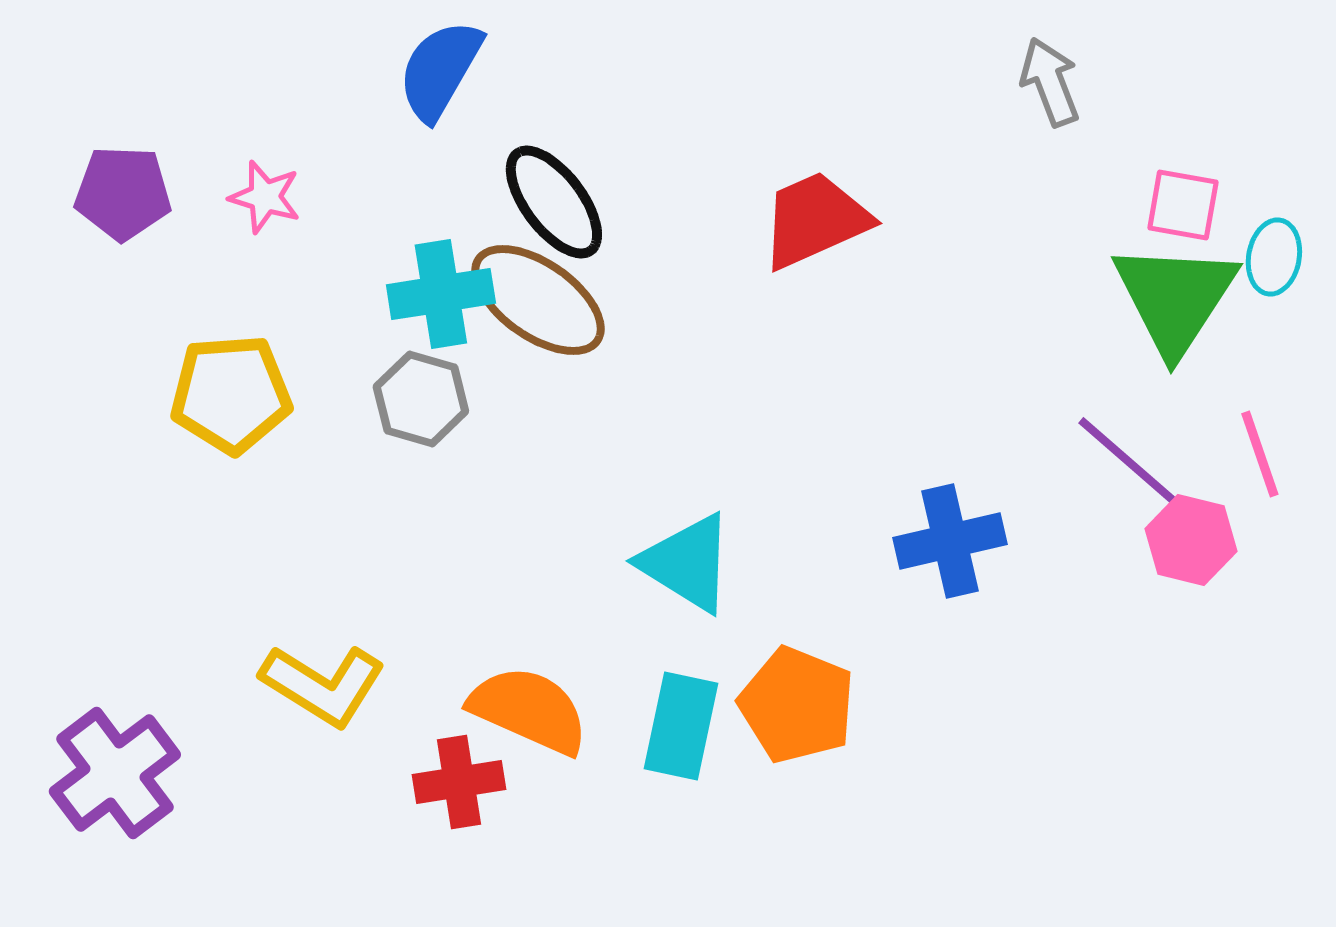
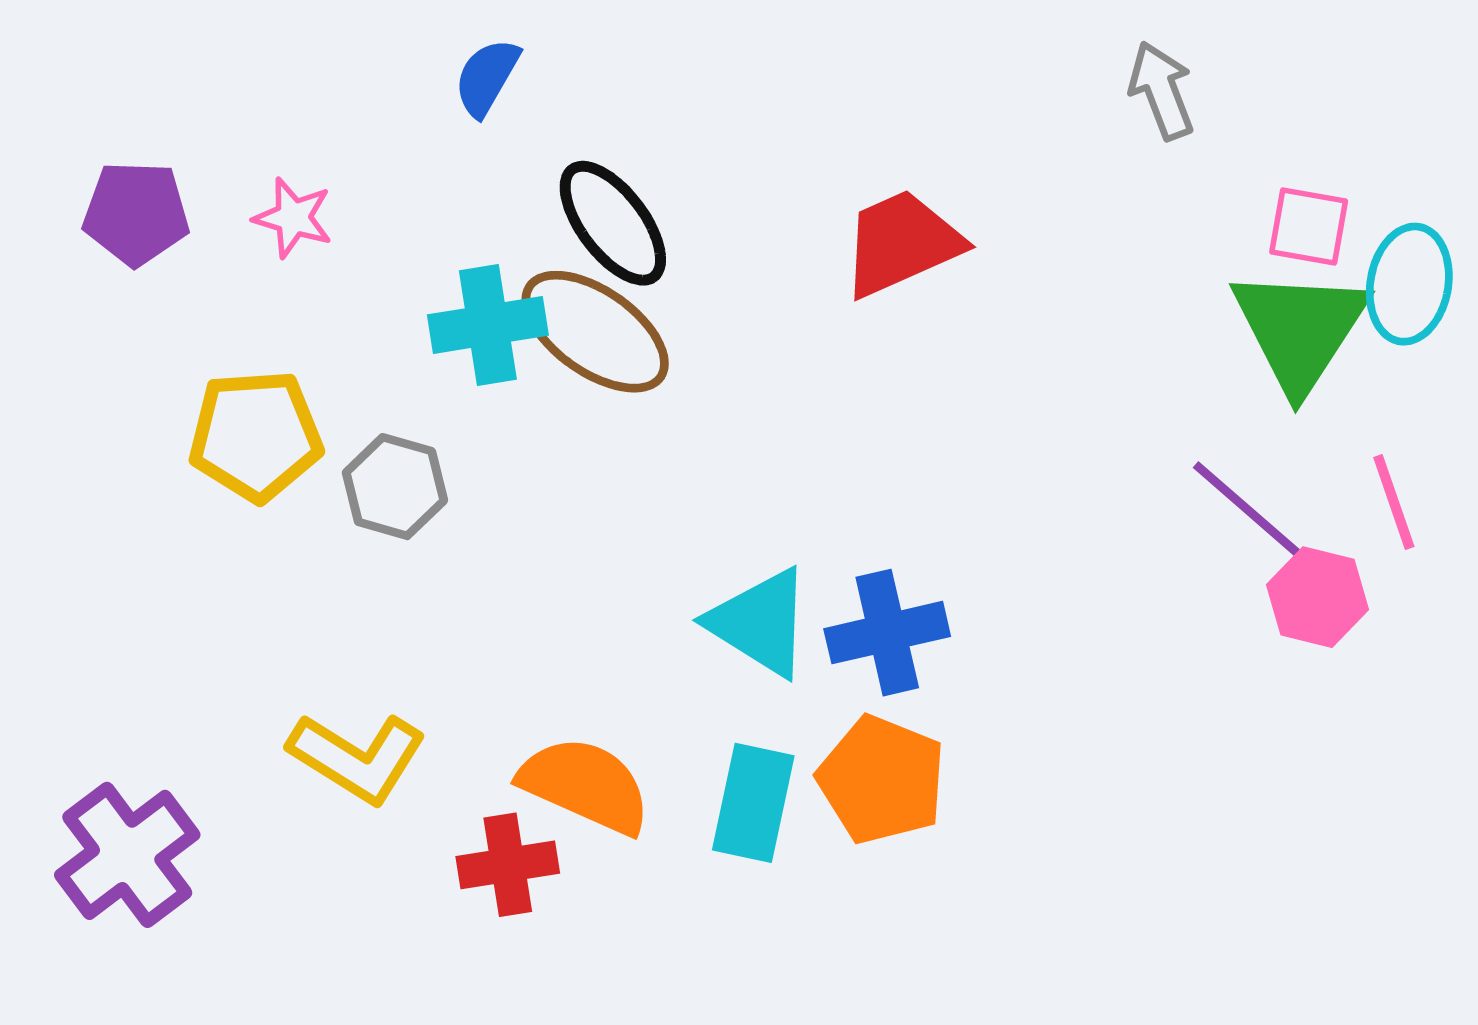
blue semicircle: (440, 70) -> (487, 77), size x0.7
cyan ellipse: (1274, 257) -> (1409, 284), size x1.4
gray hexagon: (421, 399) -> (395, 487), moved
blue cross: (950, 541) -> (887, 633), moved

